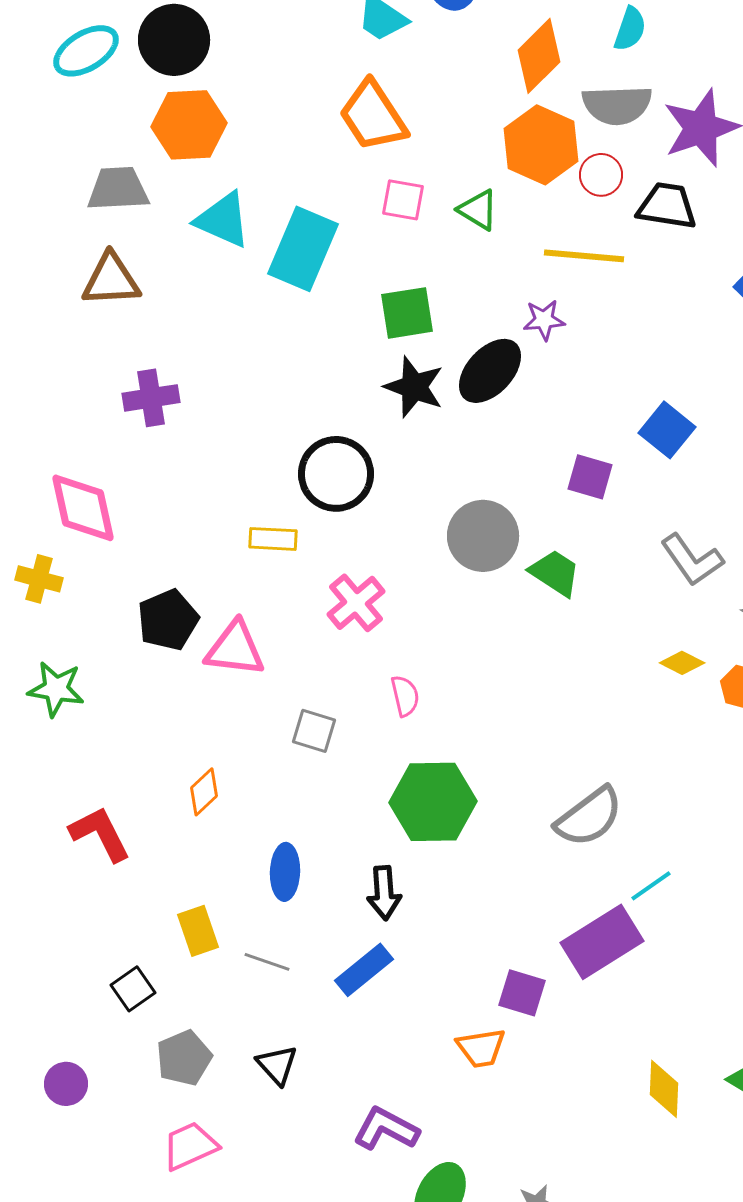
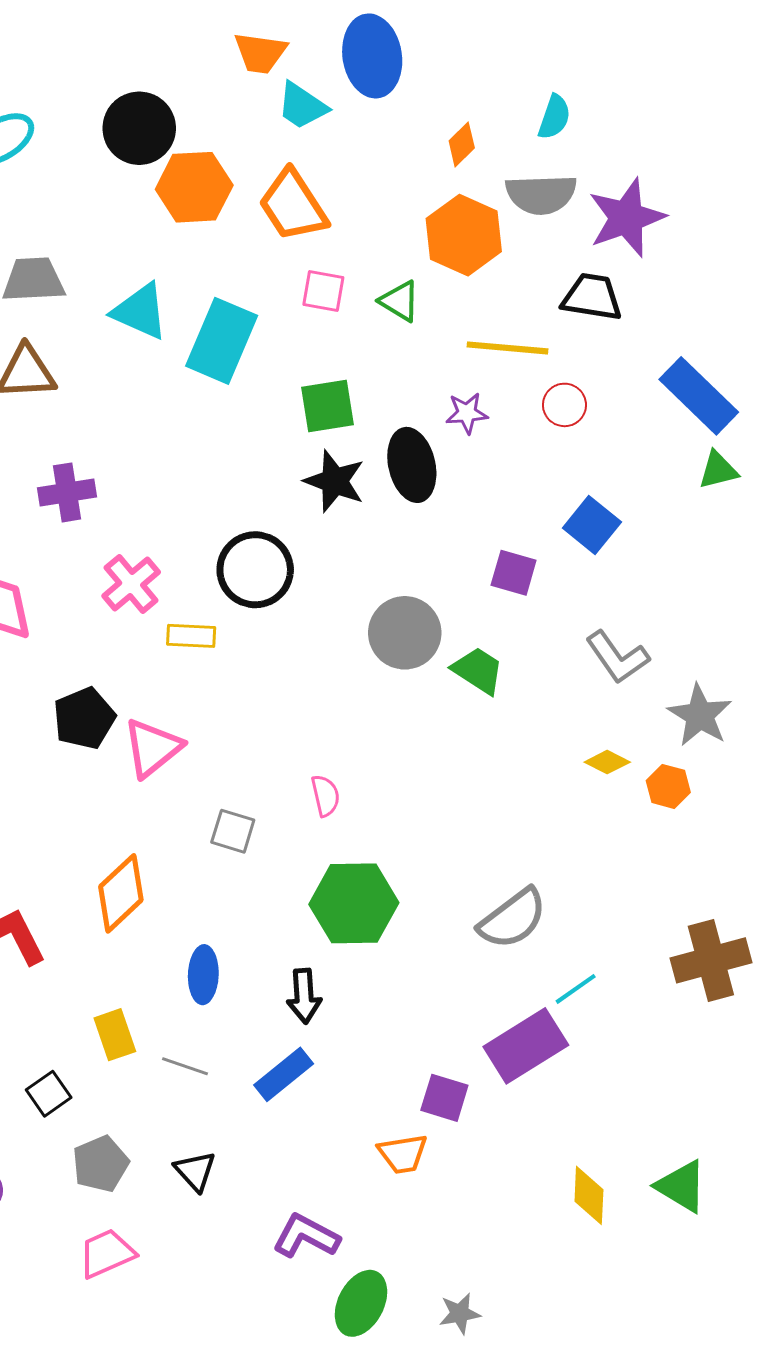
black circle: (174, 40) -> (139, 128), moved
orange diamond: (539, 56) -> (462, 144), size x0.6
orange hexagon: (189, 125) -> (194, 187), moved
red circle: (601, 175) -> (564, 405), moved
black ellipse: (490, 371) -> (412, 465), turned -56
pink cross: (356, 603) -> (131, 584), moved
pink triangle: (235, 649) -> (152, 748), turned -46
orange diamond: (204, 792) -> (121, 893), size x1.6

